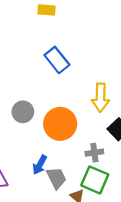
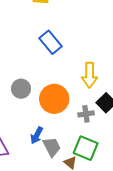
gray cross: (94, 153) -> (86, 114), moved

